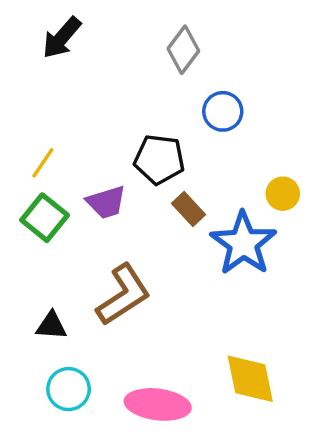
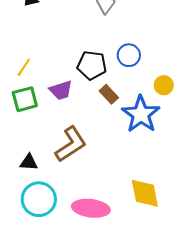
blue circle: (223, 111) -> (129, 55), moved
green square: (45, 218) -> (25, 99), turned 36
cyan circle: (69, 389) -> (39, 199), size x1.4

